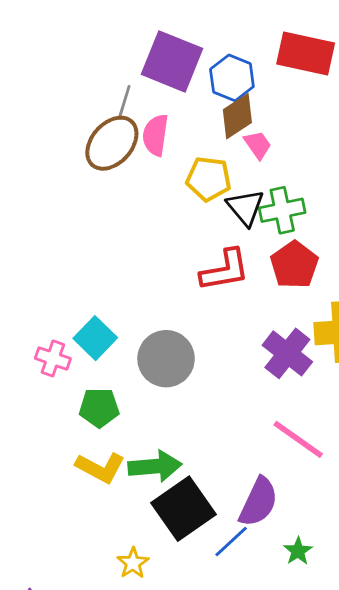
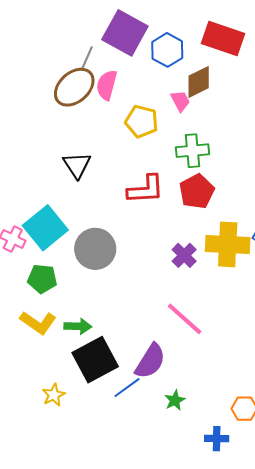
brown diamond: (237, 116) -> (199, 82), moved
black triangle: (245, 207) -> (77, 165), moved
cyan square: (95, 338) -> (45, 228), size x1.4
purple cross: (287, 353) -> (184, 255), size x0.7
green arrow: (155, 466) -> (78, 326), size x0.7

